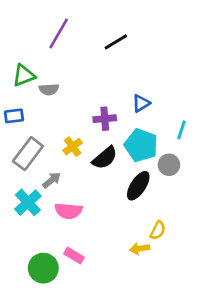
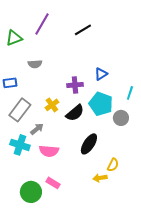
green triangle: (24, 75) -> (14, 38), moved
black ellipse: (138, 186) -> (89, 144), moved
cyan cross: (28, 202) -> (20, 145), turned -30

